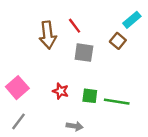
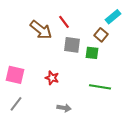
brown arrow: (48, 35) -> (41, 30), turned -45
pink square: (17, 88) -> (15, 75), turned -36
green square: (90, 96) -> (92, 53), moved

